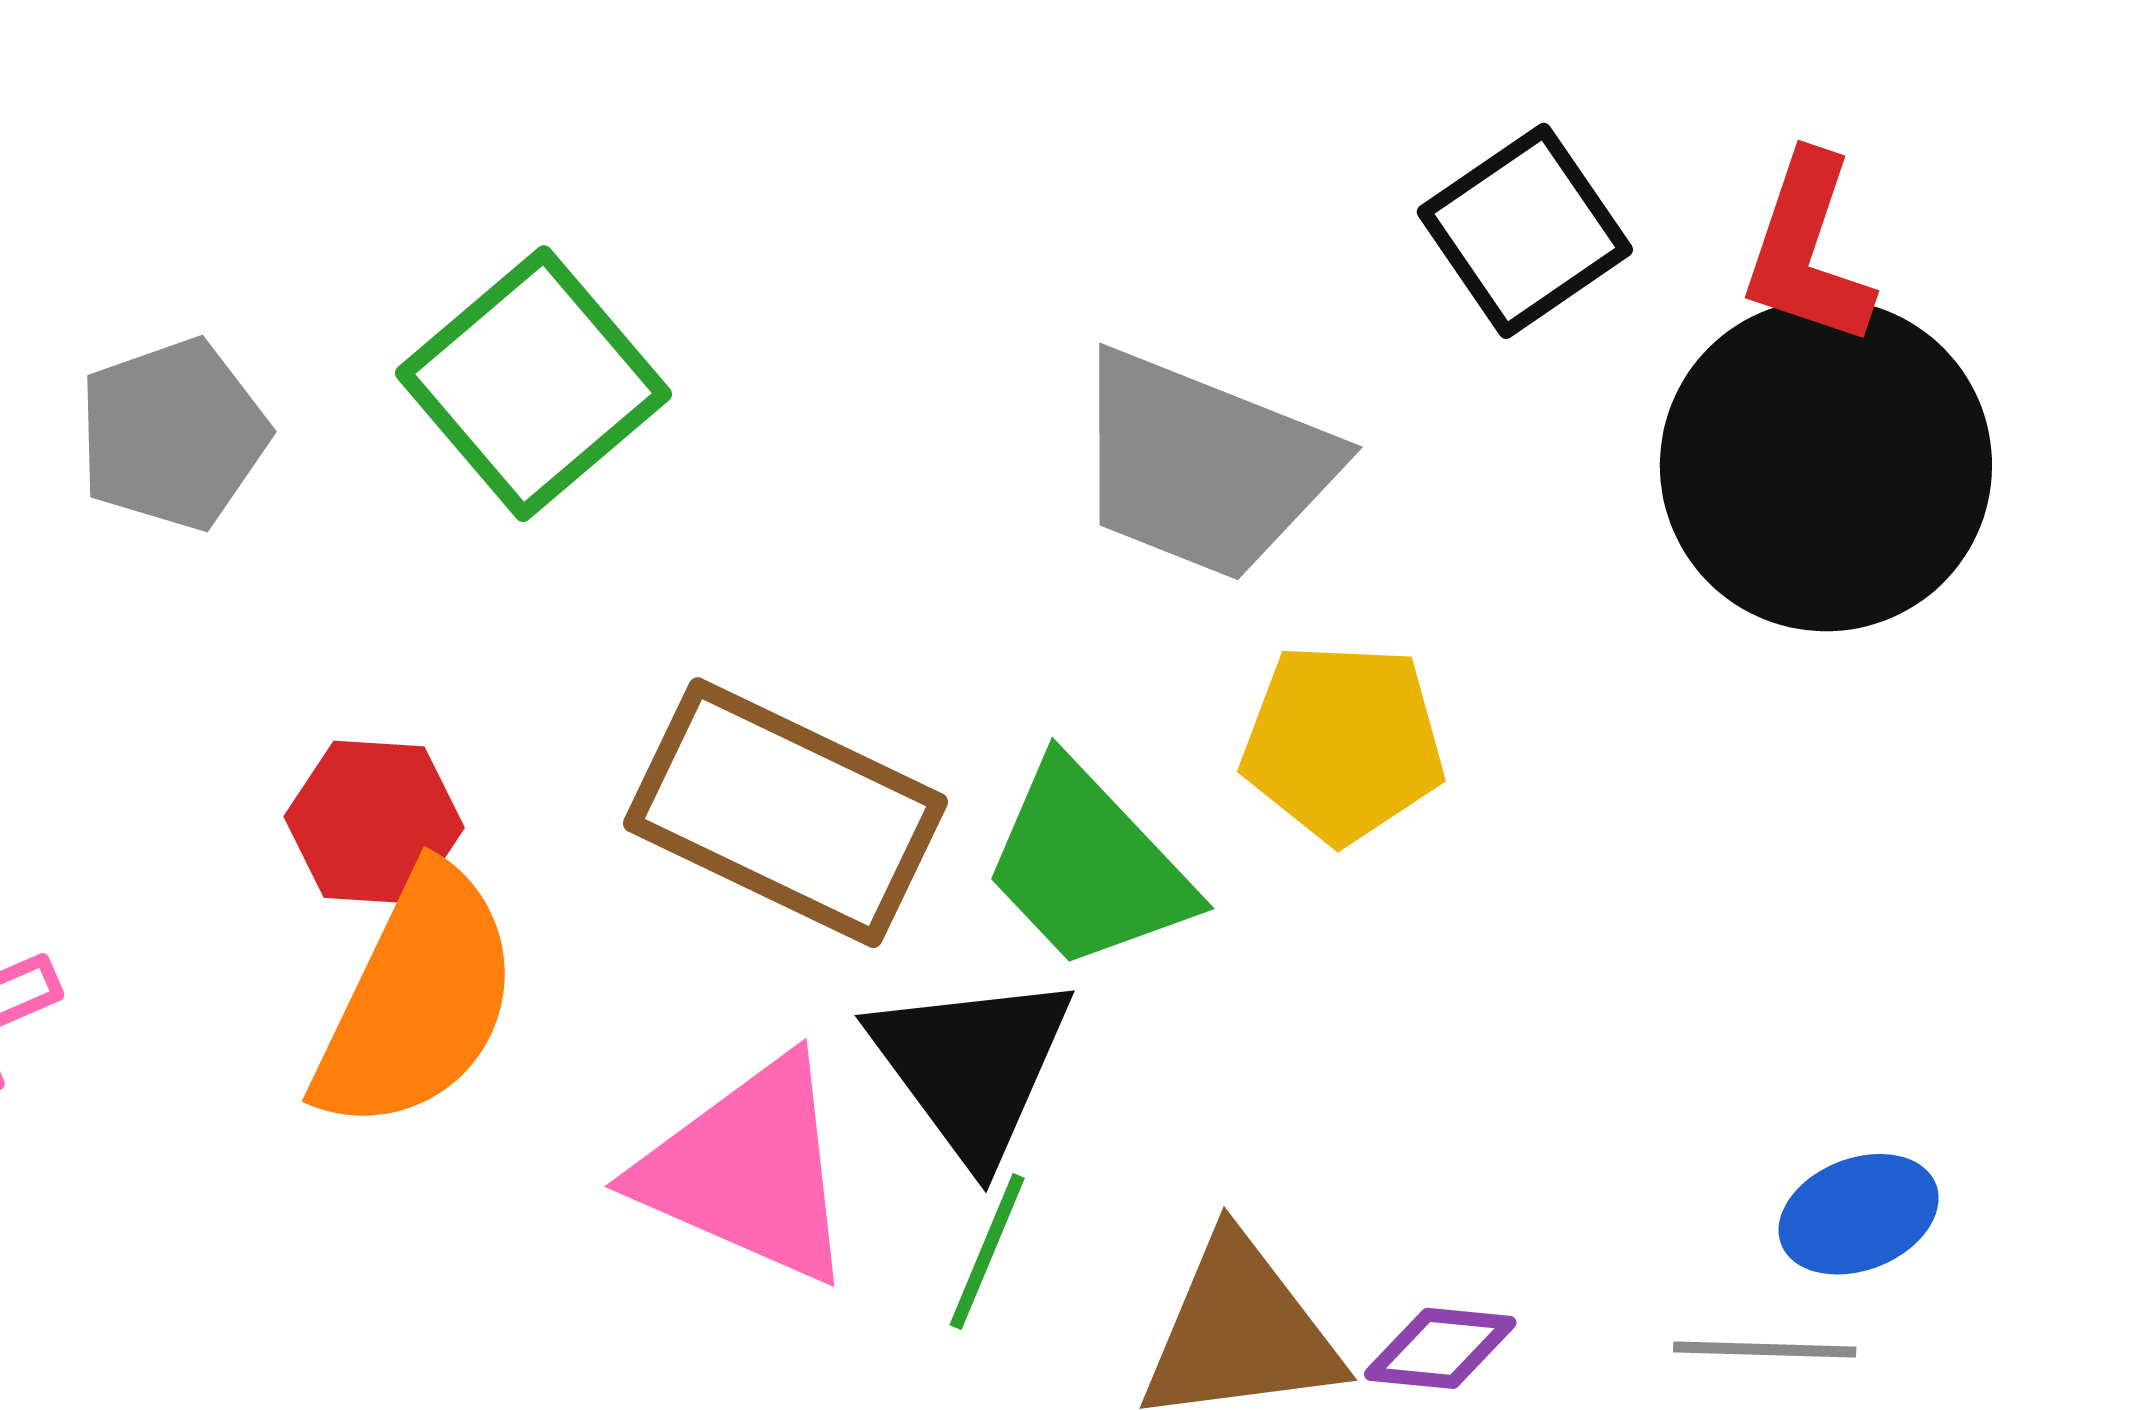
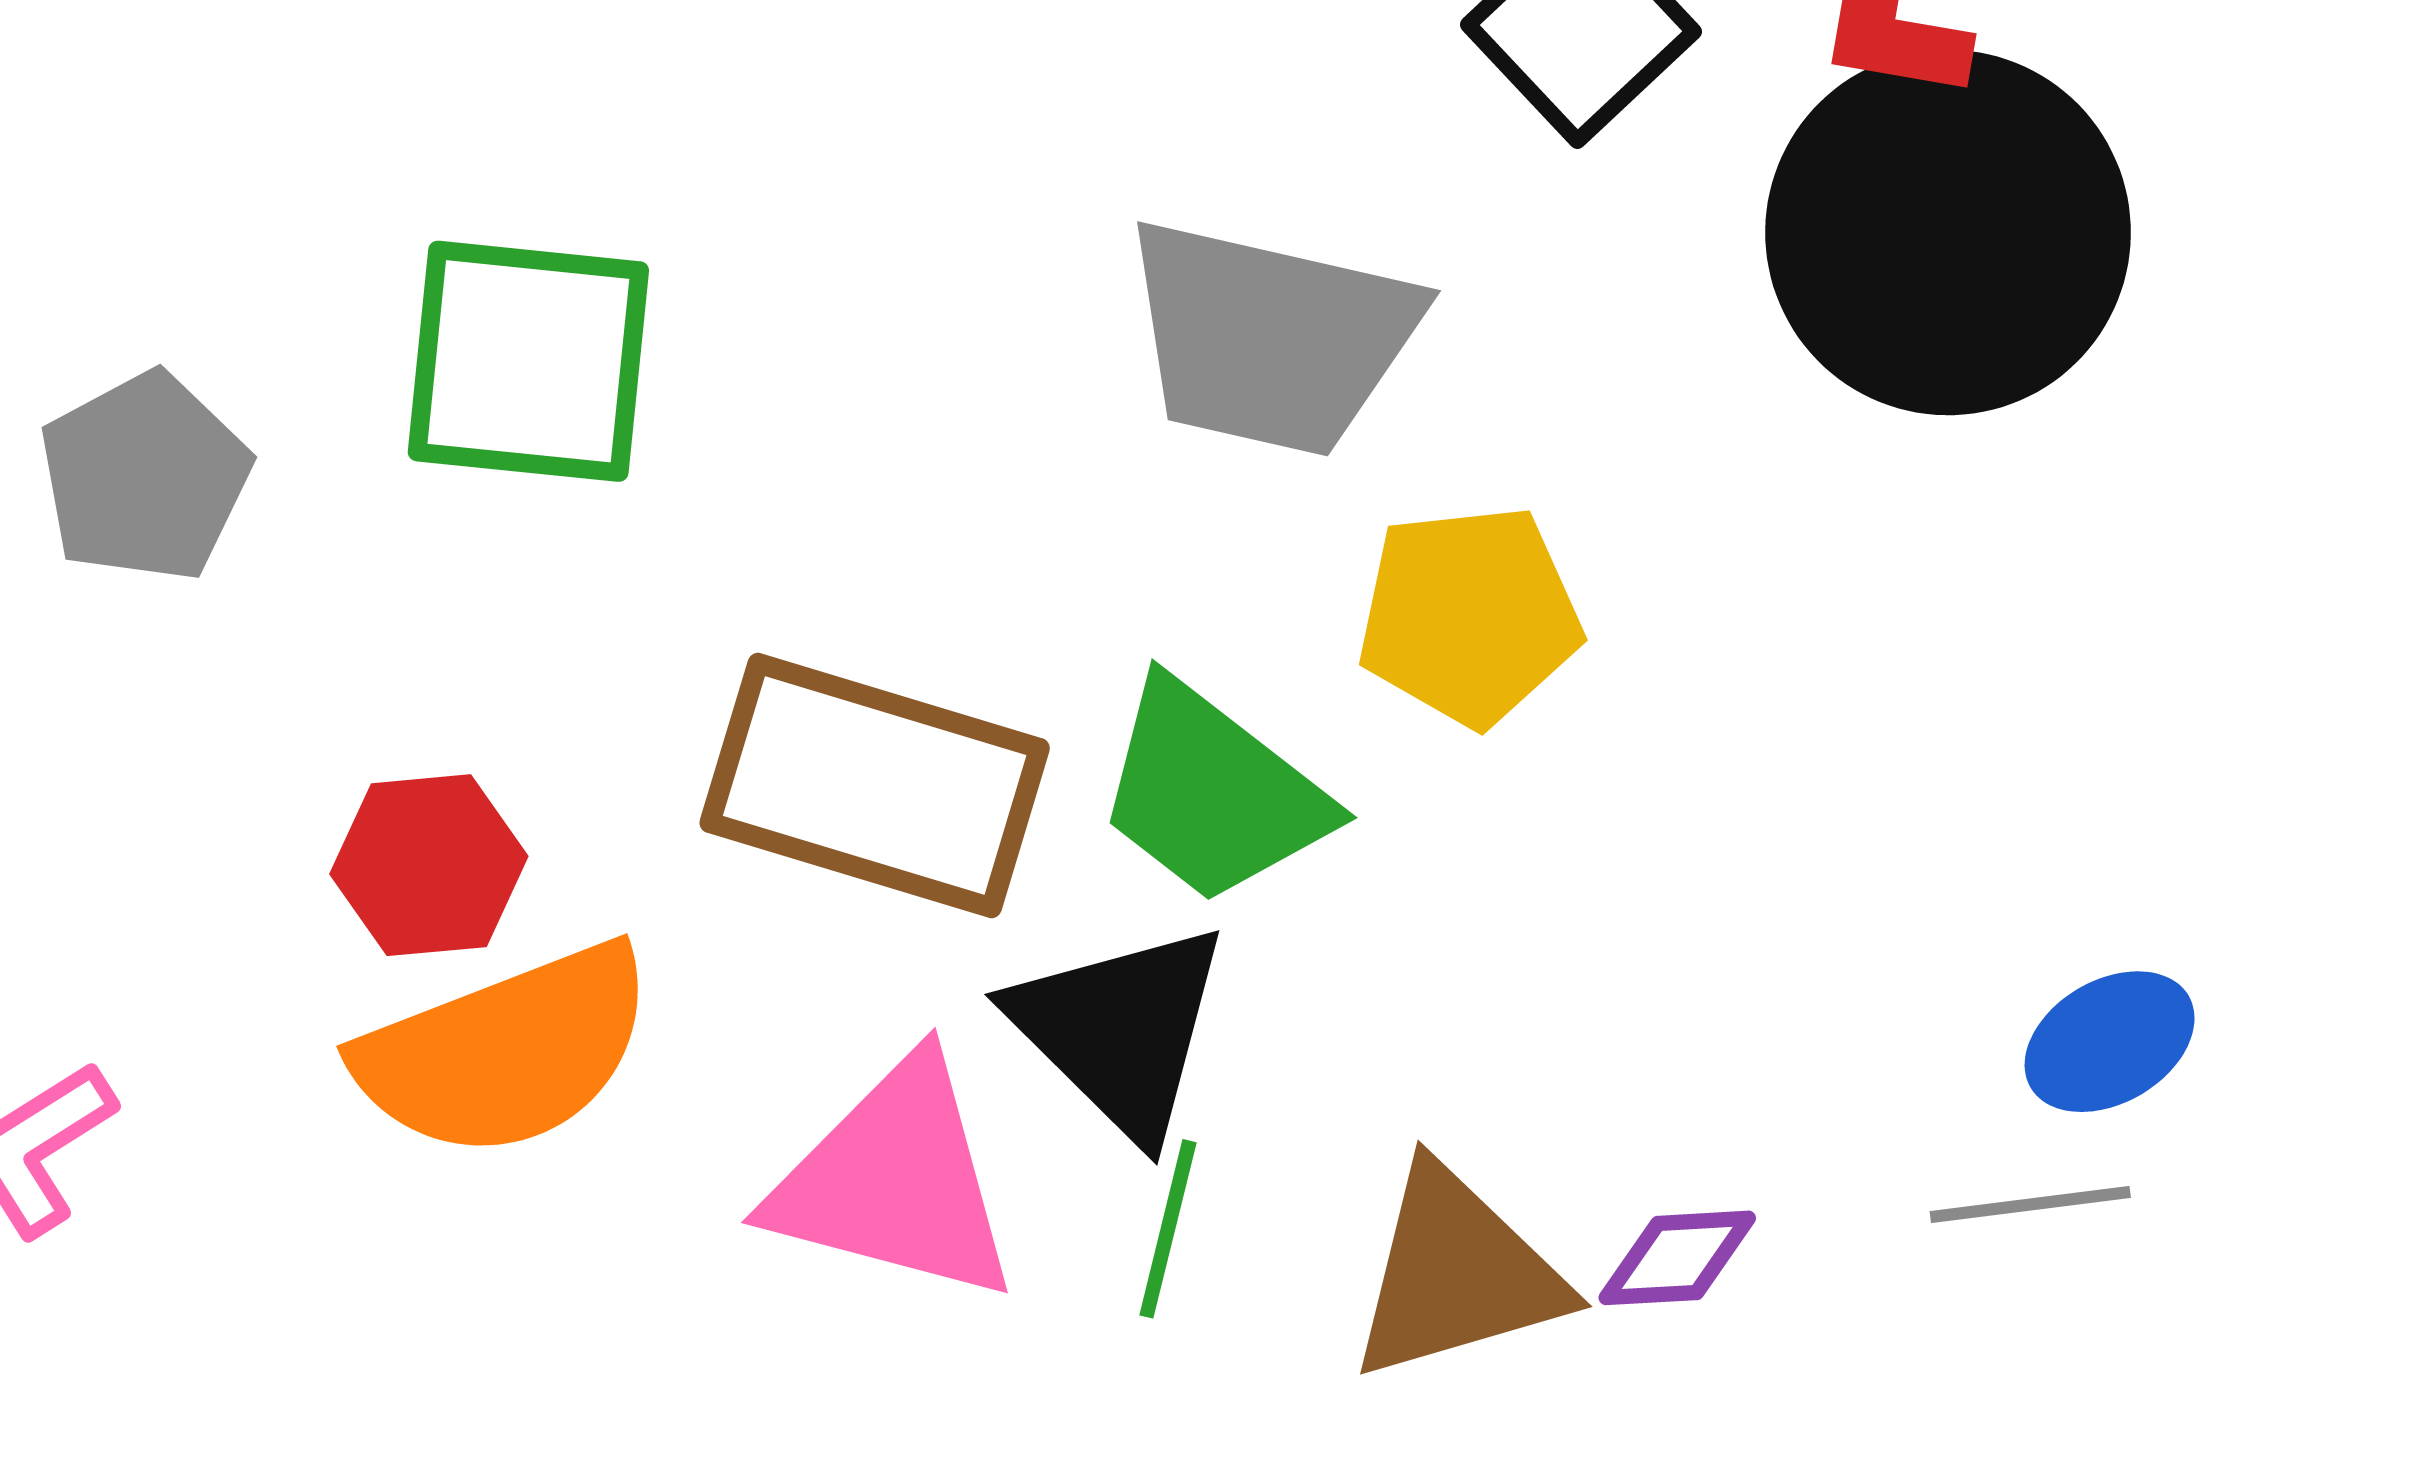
green square: (533, 384) -> (528, 361), turned -35
orange semicircle: (417, 1000) -> (506, 1051), turned 52

